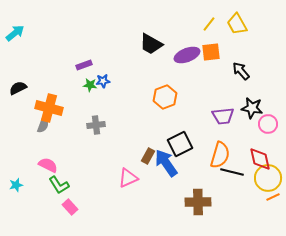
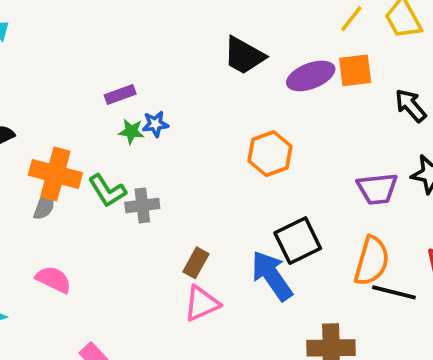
brown rectangle: (148, 156) -> (196, 263), moved
green L-shape: (59, 185) -> (107, 191), moved

